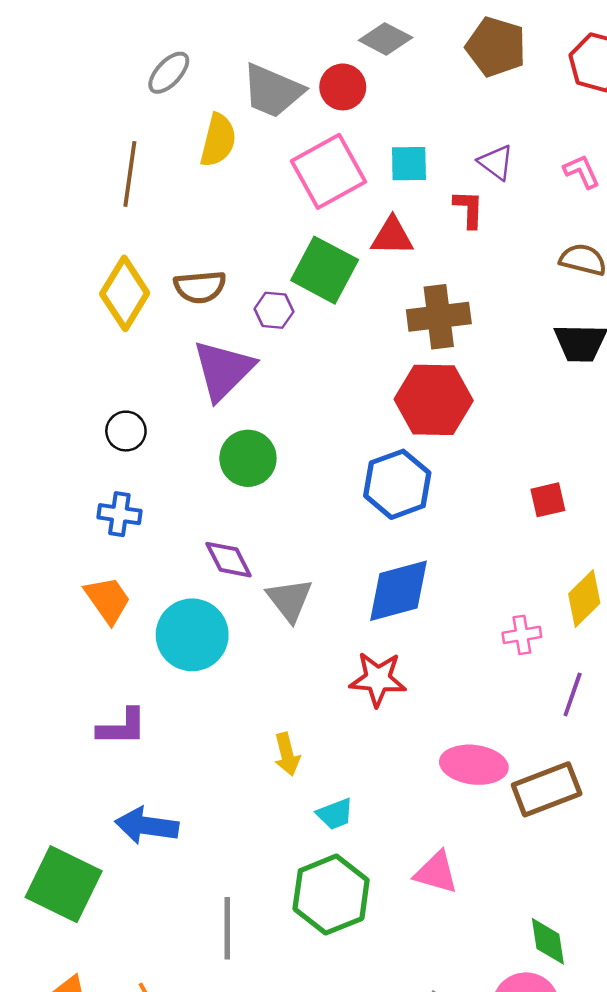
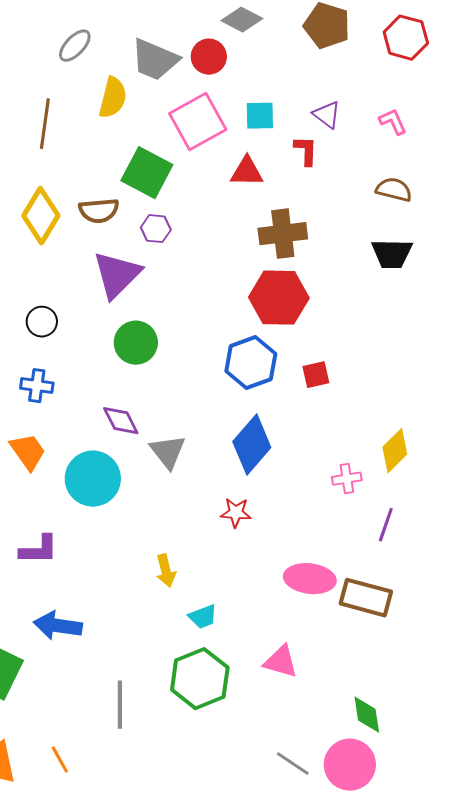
green square: (325, 270) -> (147, 173), moved
red square: (548, 500) -> (316, 375), moved
blue diamond: (399, 591) -> (252, 445), turned -34
red star: (378, 679) -> (236, 513), size x0.7
brown rectangle: (547, 789) -> (366, 598), turned 36

